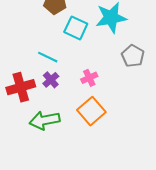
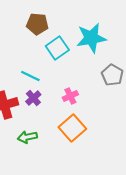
cyan square: (76, 28) -> (57, 48), turned 30
green arrow: (45, 120) -> (27, 137), size x0.7

